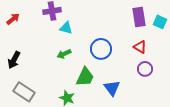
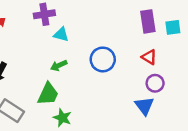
cyan square: (160, 22) -> (173, 27), turned -32
green trapezoid: (85, 77) -> (48, 94), moved
blue triangle: (112, 88) -> (144, 106), moved

